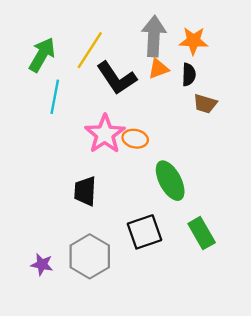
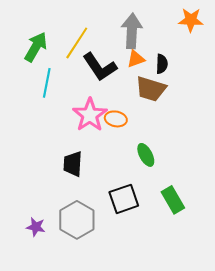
orange star: (193, 41) -> (191, 20), moved
brown trapezoid: (205, 104) -> (151, 89), moved, size x1.5
green ellipse: (170, 181) -> (146, 155), size x0.7

